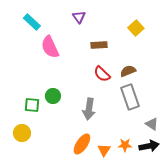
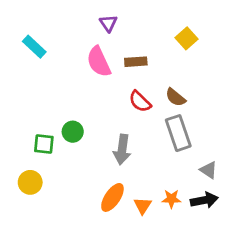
cyan rectangle: (32, 22) -> (34, 47), moved
pink semicircle: (50, 47) -> (99, 62), moved
brown semicircle: (128, 71) -> (176, 97), turned -119

